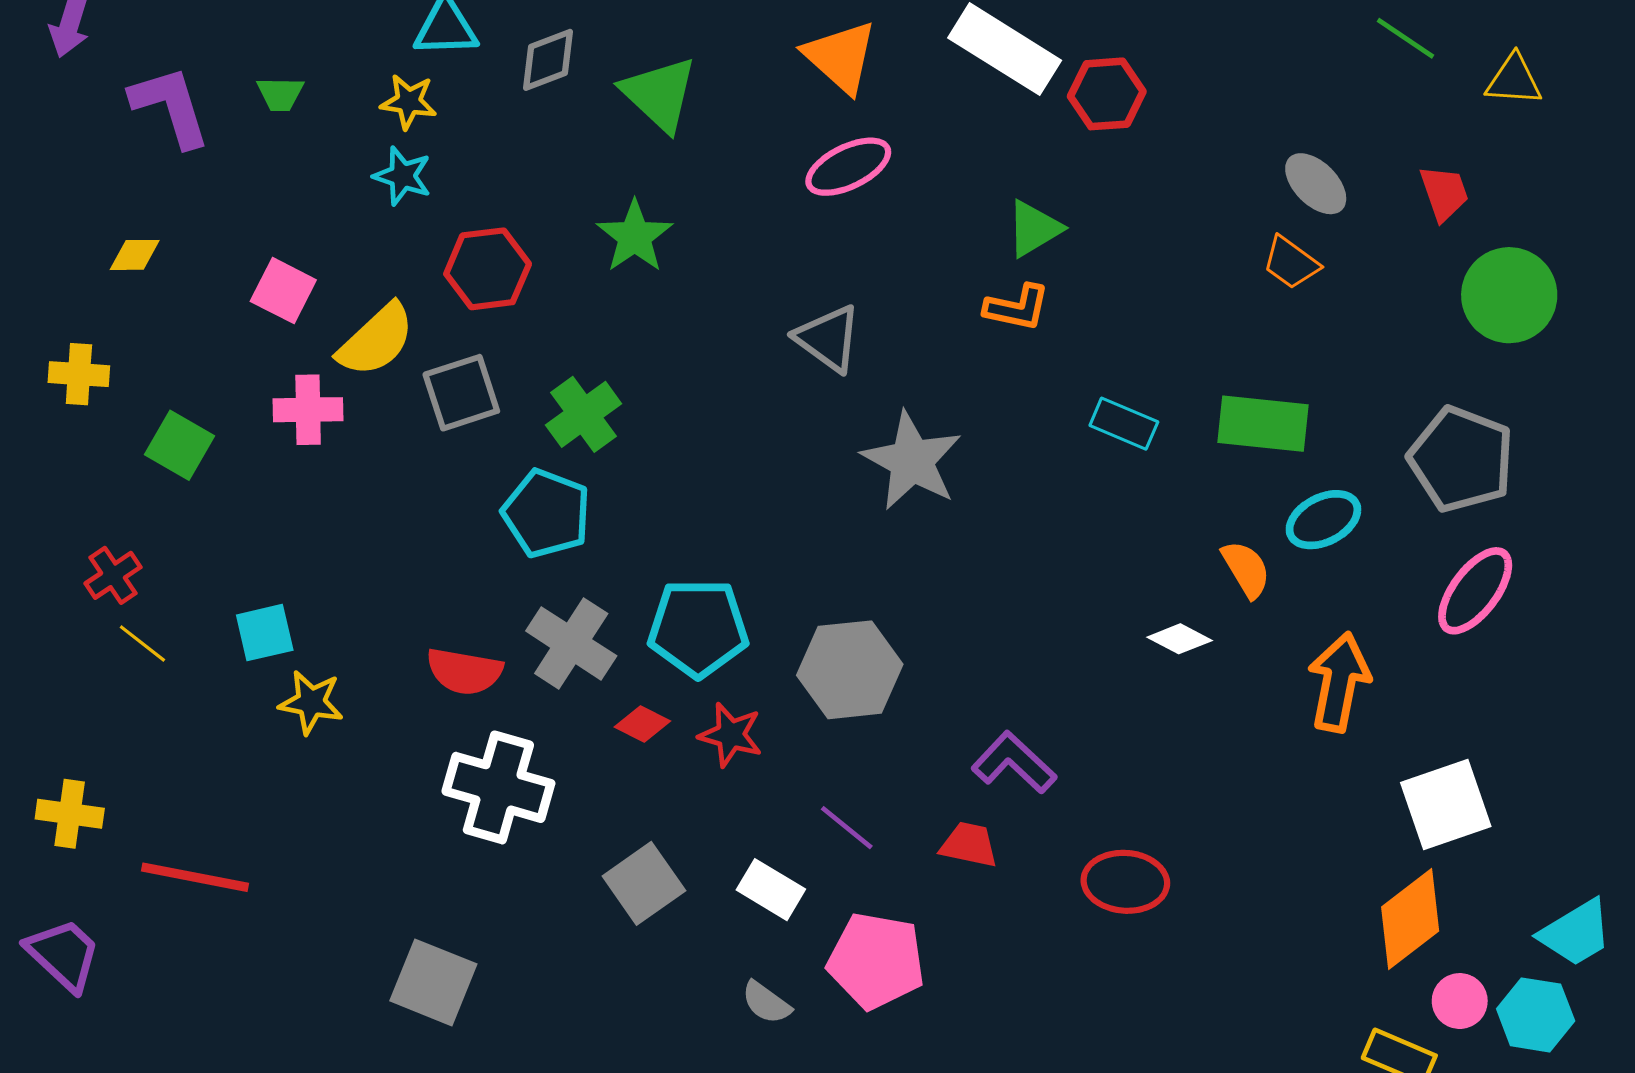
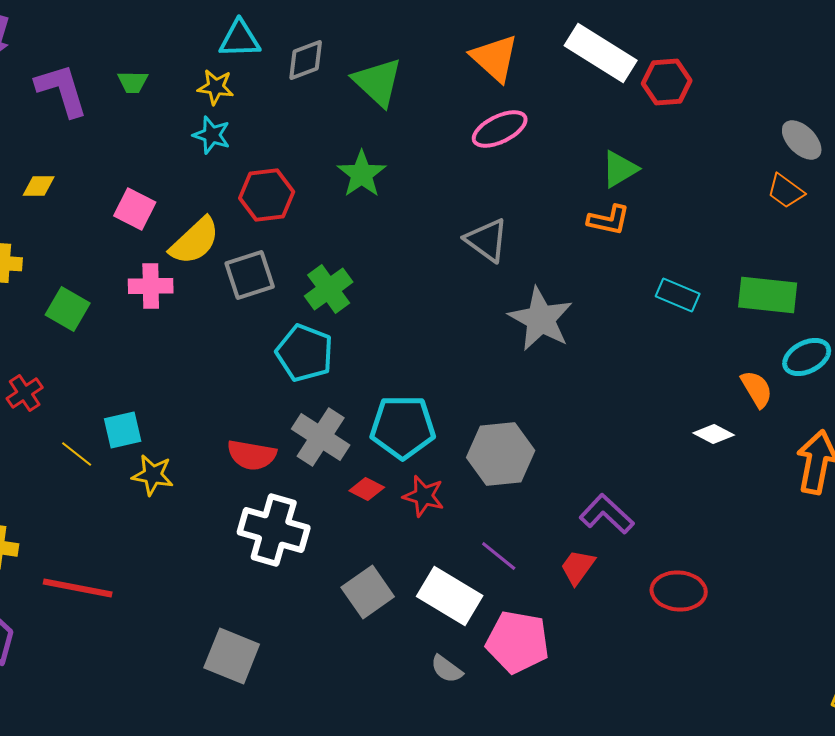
yellow line: (142, 643) -> (77, 454), moved
red trapezoid: (969, 845) -> (578, 567), turned -66
white rectangle: (771, 890) -> (450, 596), size x1.5

